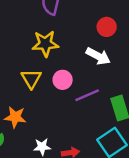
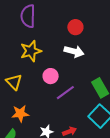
yellow triangle: (31, 79) -> (14, 82), moved
purple line: (87, 95) -> (65, 93), moved

